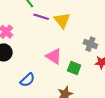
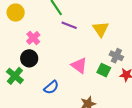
yellow triangle: (62, 20) -> (101, 29), moved
green square: (74, 68) -> (104, 70), moved

